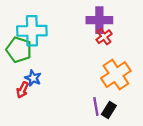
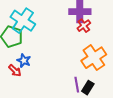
cyan cross: (32, 31) -> (23, 21), turned 35
red arrow: (22, 90) -> (15, 71), turned -72

